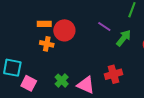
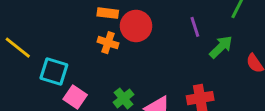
purple line: (104, 26) -> (195, 27), turned 32

